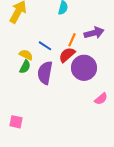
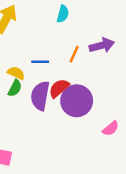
blue line: (45, 46) -> (40, 62), turned -32
red semicircle: (67, 55) -> (59, 88), moved
purple circle: (84, 68) -> (77, 101), moved

